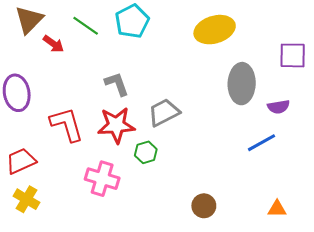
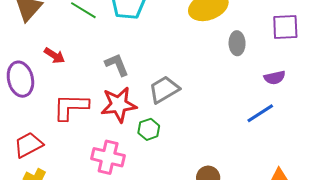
red arrow: (53, 44) -> (54, 56), moved
gray ellipse: (242, 84) -> (237, 43), moved, size x0.6
red L-shape: (67, 124) -> (71, 107), turned -69

